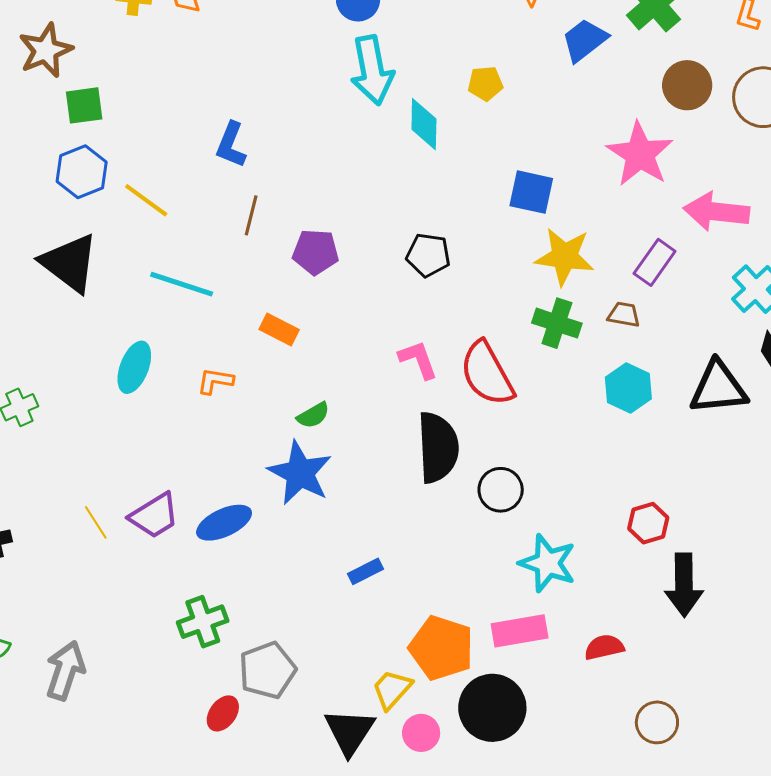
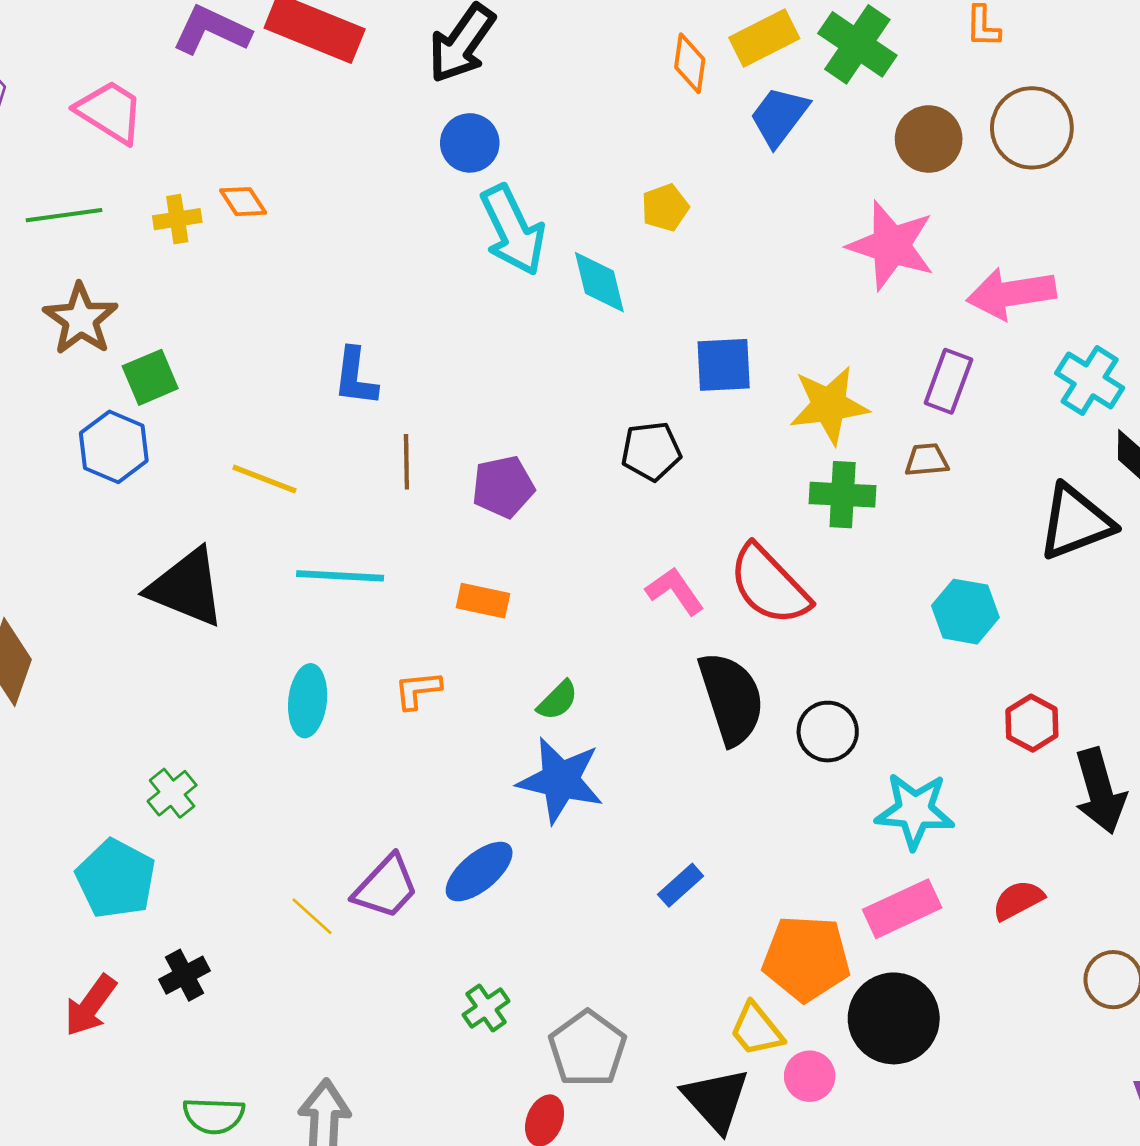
blue hexagon: (82, 172) -> (114, 447), moved
blue square: (531, 192) -> (724, 365), moved
cyan hexagon: (628, 388) -> (965, 612), moved
green cross: (203, 622) -> (486, 1008), size x0.7
yellow trapezoid: (392, 689) -> (756, 1030), turned -66

